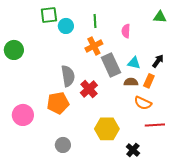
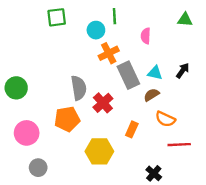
green line: (95, 21) -> (114, 16), moved
cyan circle: (66, 26) -> (96, 30), moved
green circle: (14, 50) -> (16, 88), moved
orange rectangle: (149, 81) -> (132, 129), moved
brown semicircle: (131, 82) -> (151, 95), turned -32
yellow hexagon: (107, 129) -> (99, 151), moved
gray circle: (63, 145) -> (38, 168), moved

